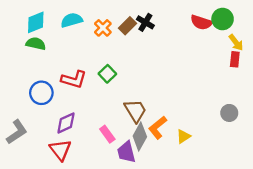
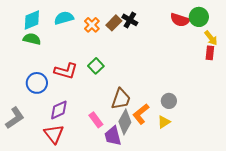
brown trapezoid: (135, 111) -> (121, 99), turned 50
gray circle: (229, 113) -> (169, 101), moved

